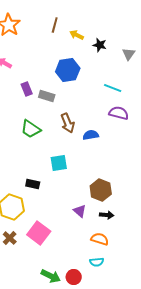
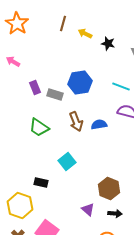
blue hexagon: (68, 70) -> (80, 82), moved
blue semicircle: (91, 135) -> (99, 124), moved
cyan square: (59, 163) -> (67, 162), turned -30

